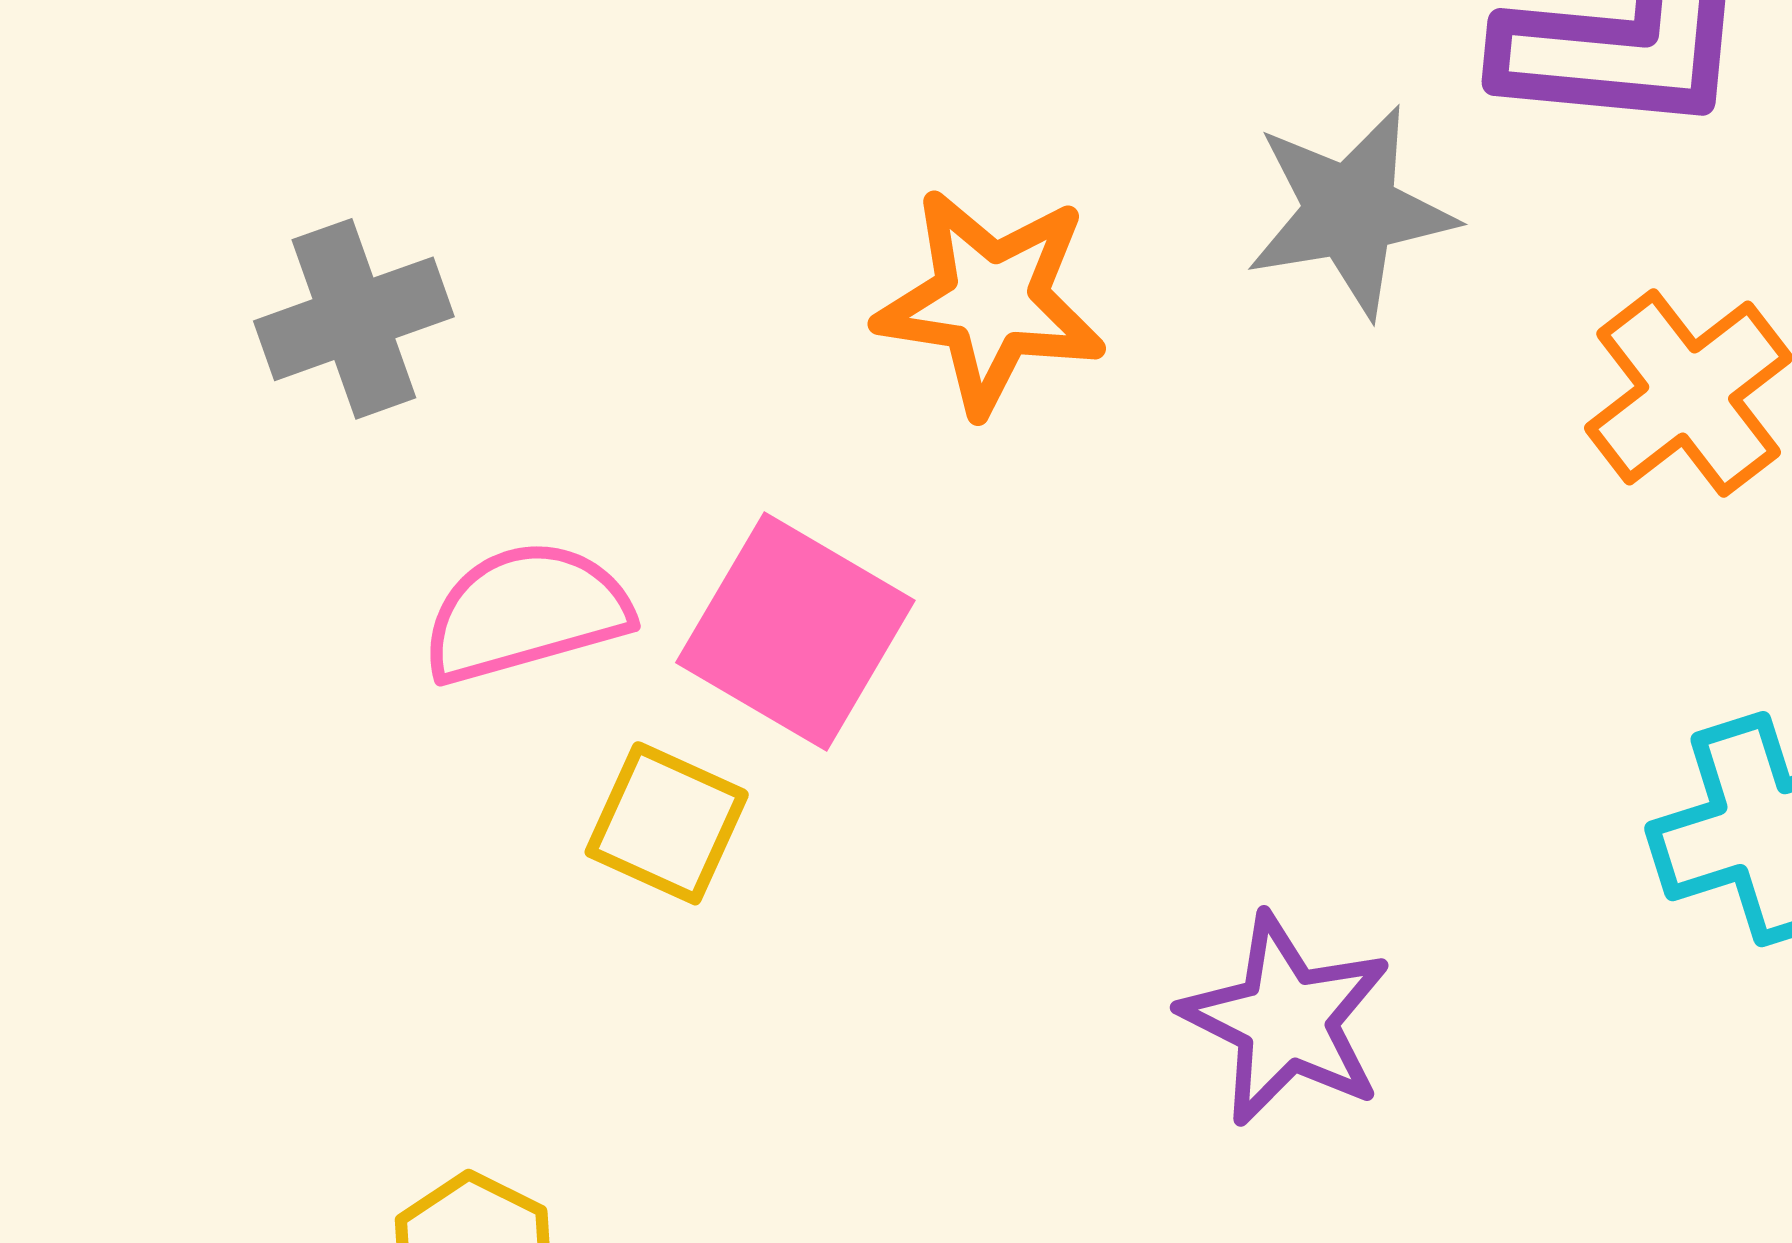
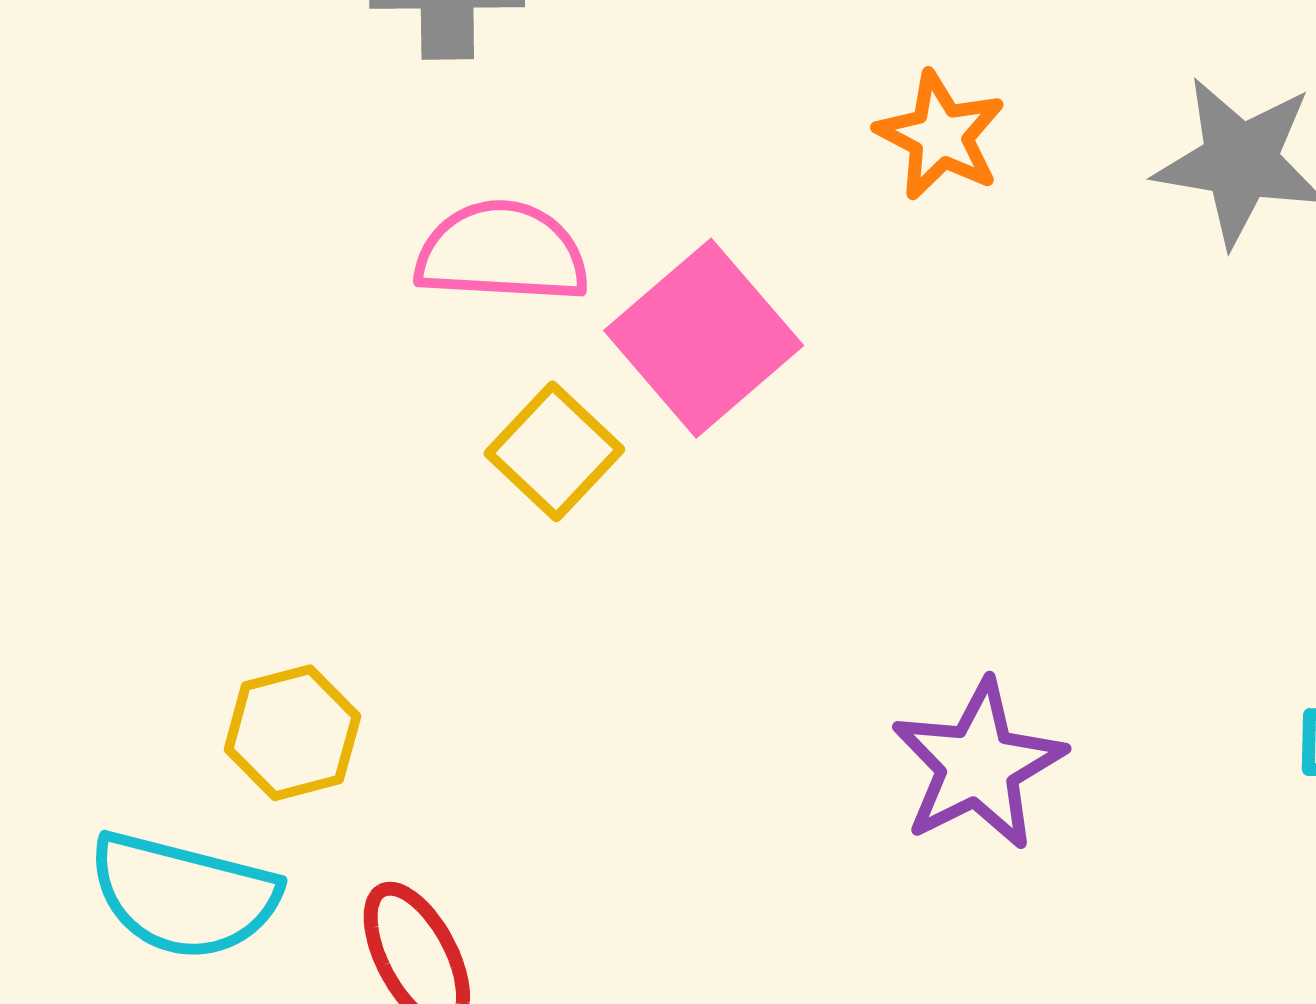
orange star: (991, 301) -> (940, 136), size x0.7

